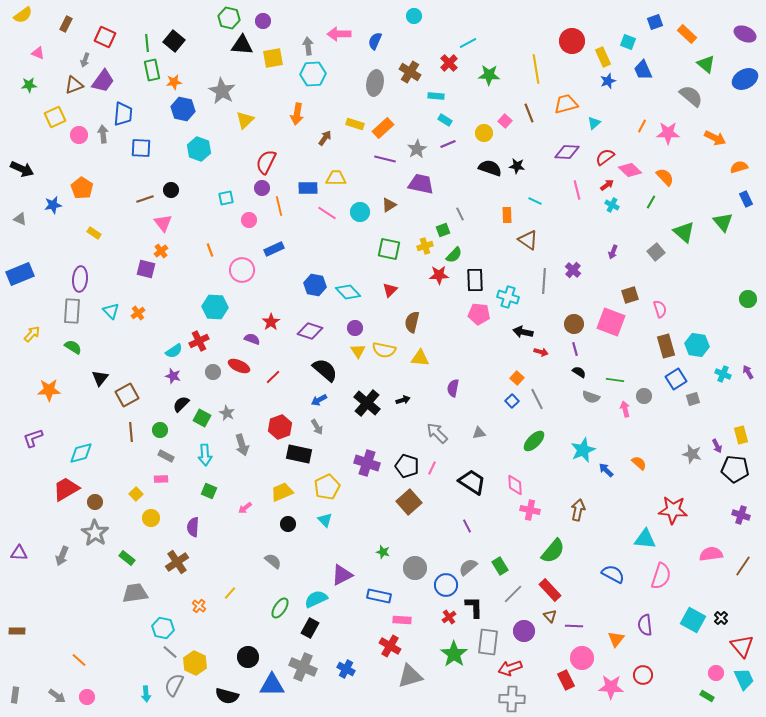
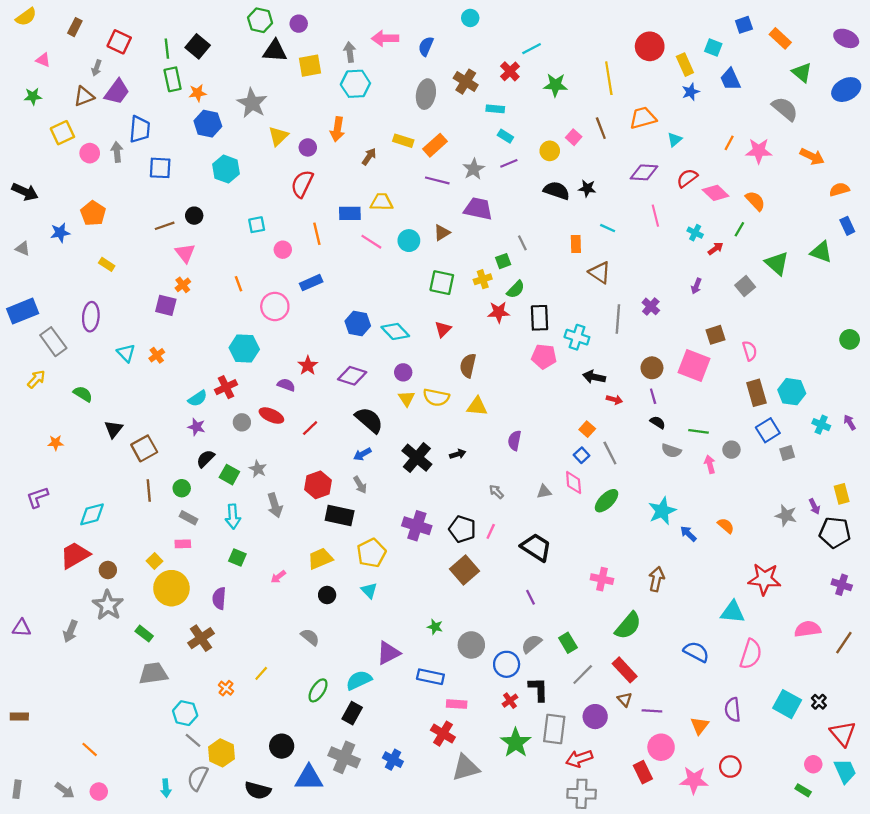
red arrow: (607, 185) -> (716, 249), moved
purple circle: (262, 188) -> (308, 147), moved
green triangle: (723, 222) -> (821, 252), turned -30
gray rectangle: (72, 311) -> (53, 342), moved, turned -40
orange star: (49, 390) -> (56, 443), size x0.6
gray arrow: (437, 433) -> (496, 492), size x0.6
pink diamond: (515, 485) -> (574, 483), moved
yellow circle: (151, 518) -> (171, 588), size x1.8

